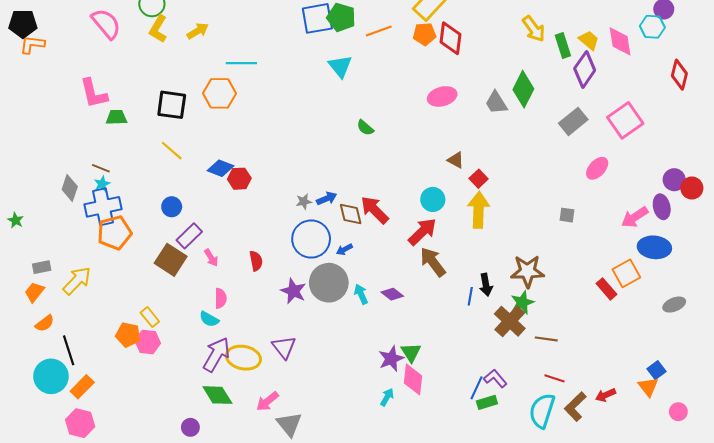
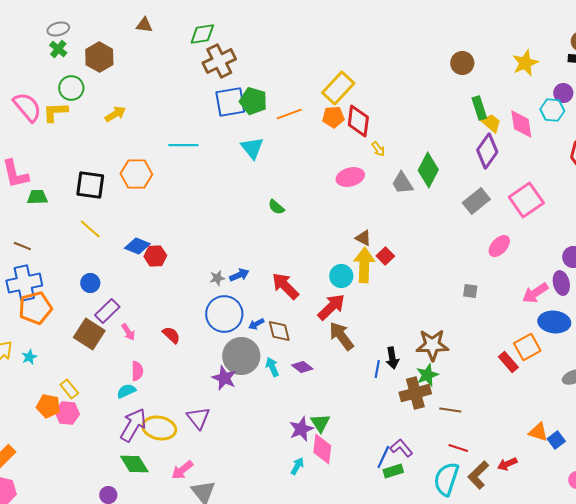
yellow L-shape: (158, 29) -> (55, 112), moved, turned 56
yellow arrow: (534, 29) -> (378, 149), moved, size x0.6
green rectangle: (563, 45) -> (479, 108), moved
cyan line: (241, 63) -> (183, 145), moved
cyan star: (102, 184) -> (29, 357), moved
yellow arrow: (479, 210) -> (364, 265), moved
brown diamond: (351, 214) -> (279, 331), moved
red semicircle: (256, 261) -> (171, 335), turned -36
purple star: (293, 291) -> (224, 378), moved
cyan semicircle: (209, 319) -> (126, 391), turned 126
brown cross: (510, 321) -> (415, 393), turned 32
orange triangle: (648, 387) -> (538, 432), moved, turned -35

